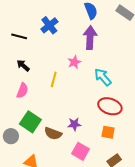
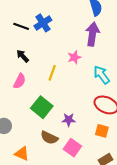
blue cross: (49, 25) -> (43, 23), moved
green square: (30, 122) -> (42, 107), moved
brown semicircle: (53, 133) -> (49, 138), moved

